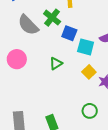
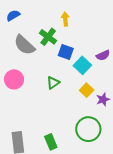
cyan square: (86, 47) -> (82, 65), turned 30
green circle: (90, 111) -> (88, 129), size x1.6

